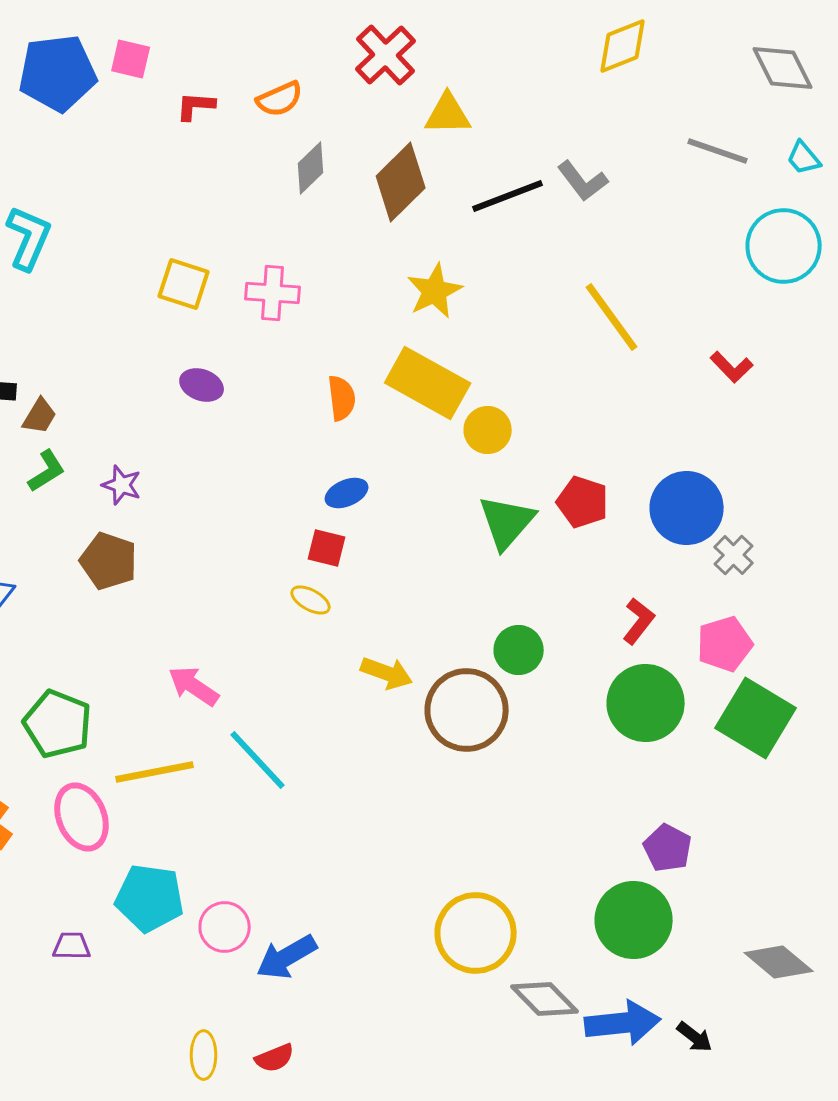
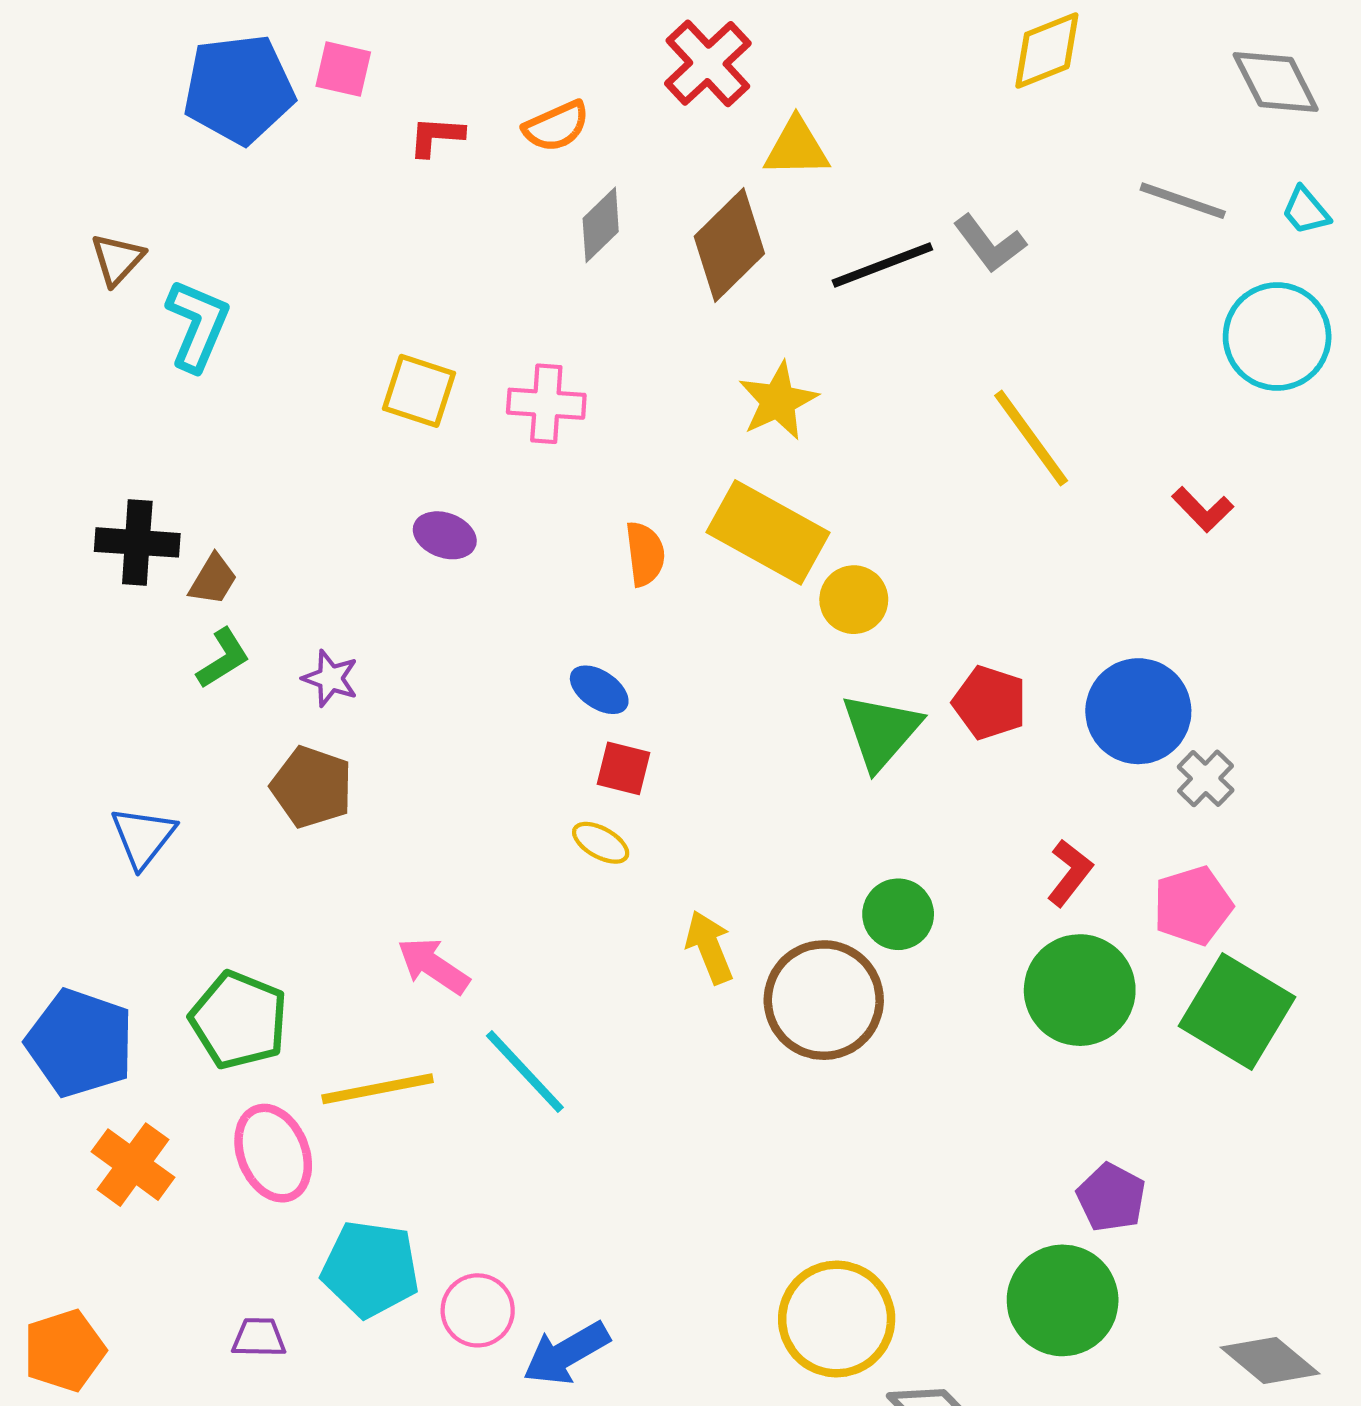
blue ellipse: (347, 493) -> (599, 690), moved, turned 57
yellow arrow: (387, 673) -> (709, 947), turned -132

